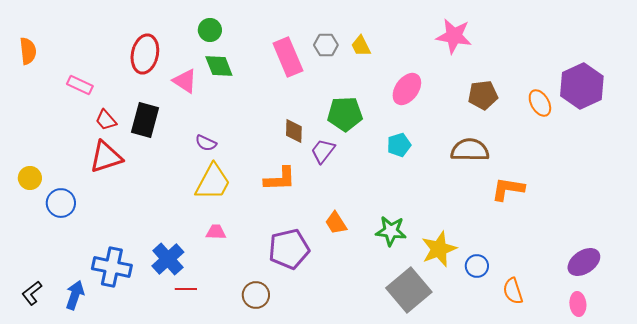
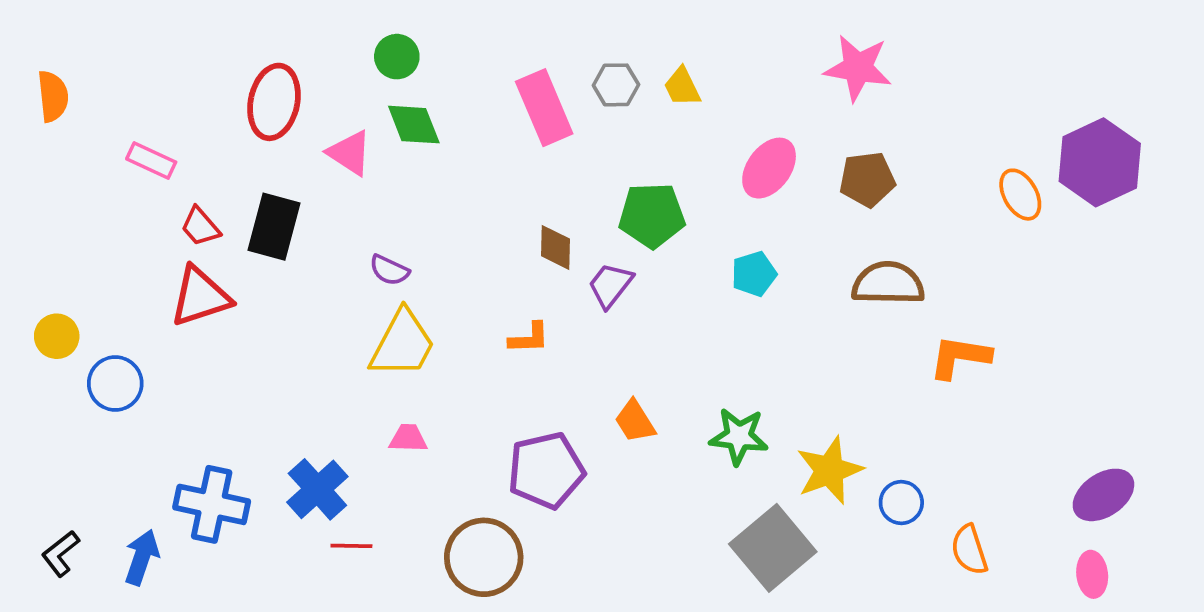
brown pentagon: (483, 95) -> (867, 179), moved
orange L-shape: (280, 179) -> (529, 338), size x0.7
brown circle: (256, 295) -> (484, 557), size x1.5

